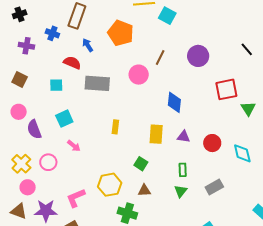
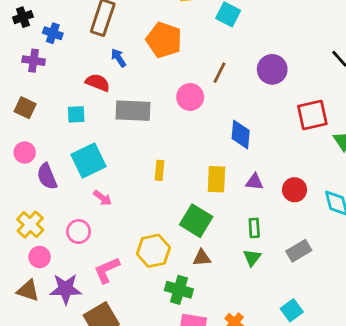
blue cross: (52, 33) -> (53, 33), moved
cyan square: (64, 119) -> (88, 160), size x1.4
pink circle: (48, 162) -> (79, 232), moved
green square: (141, 164) -> (196, 221), size x1.6

